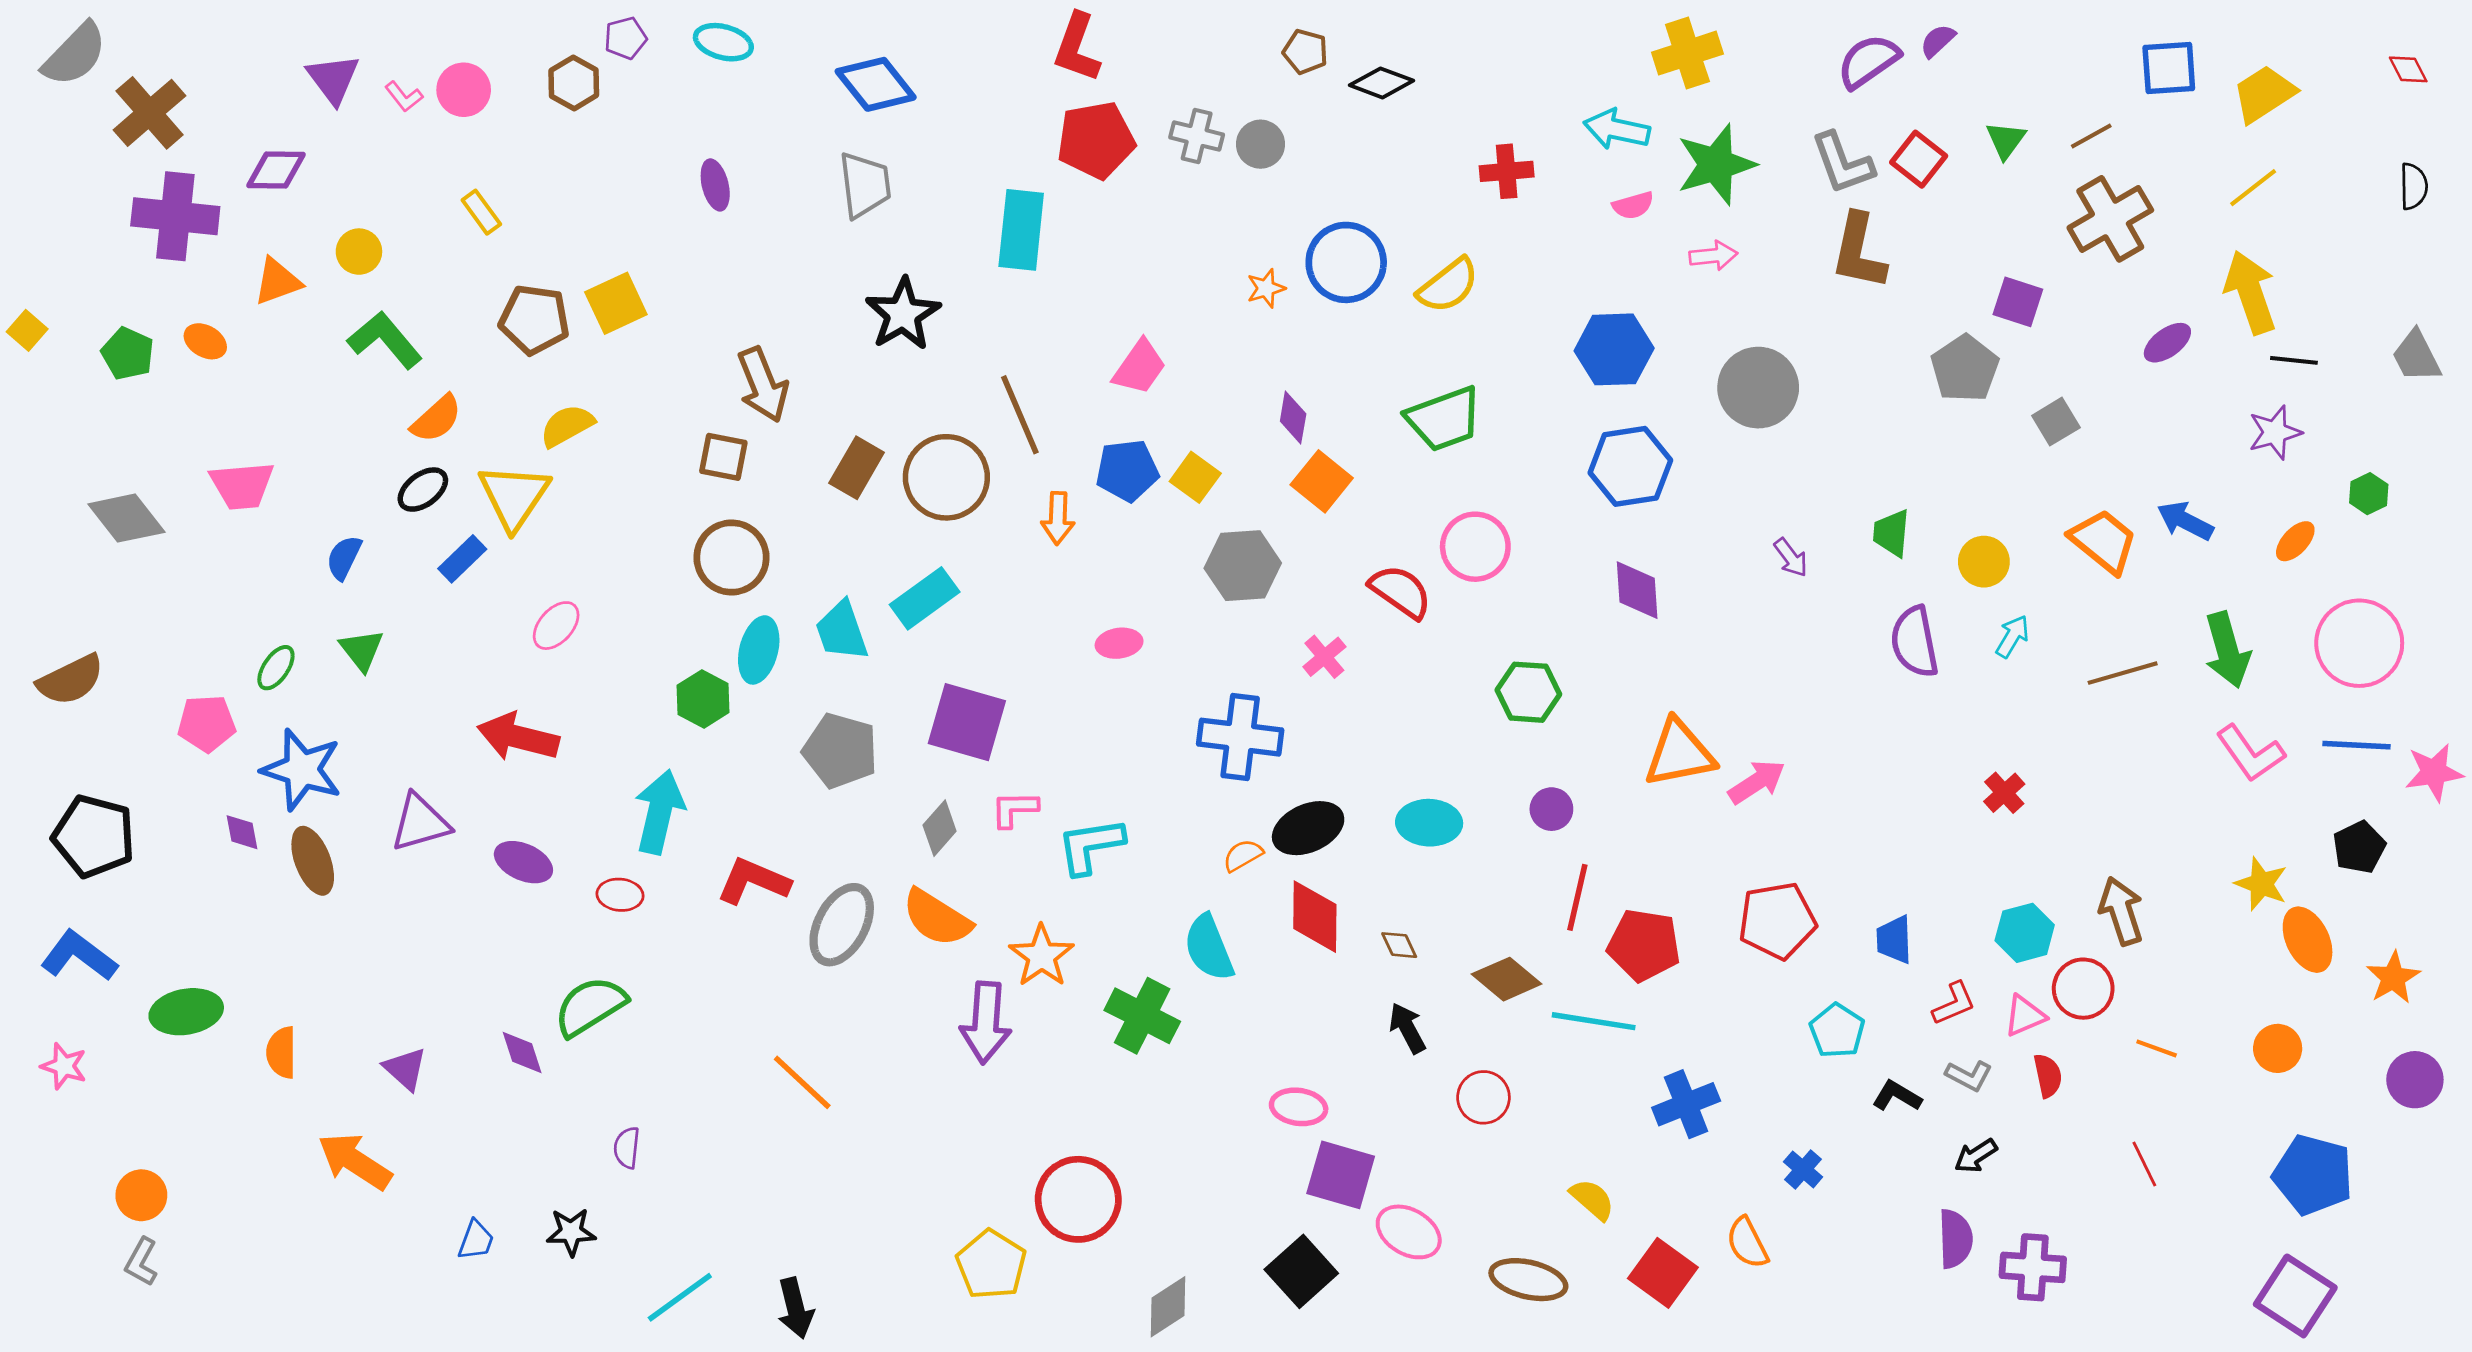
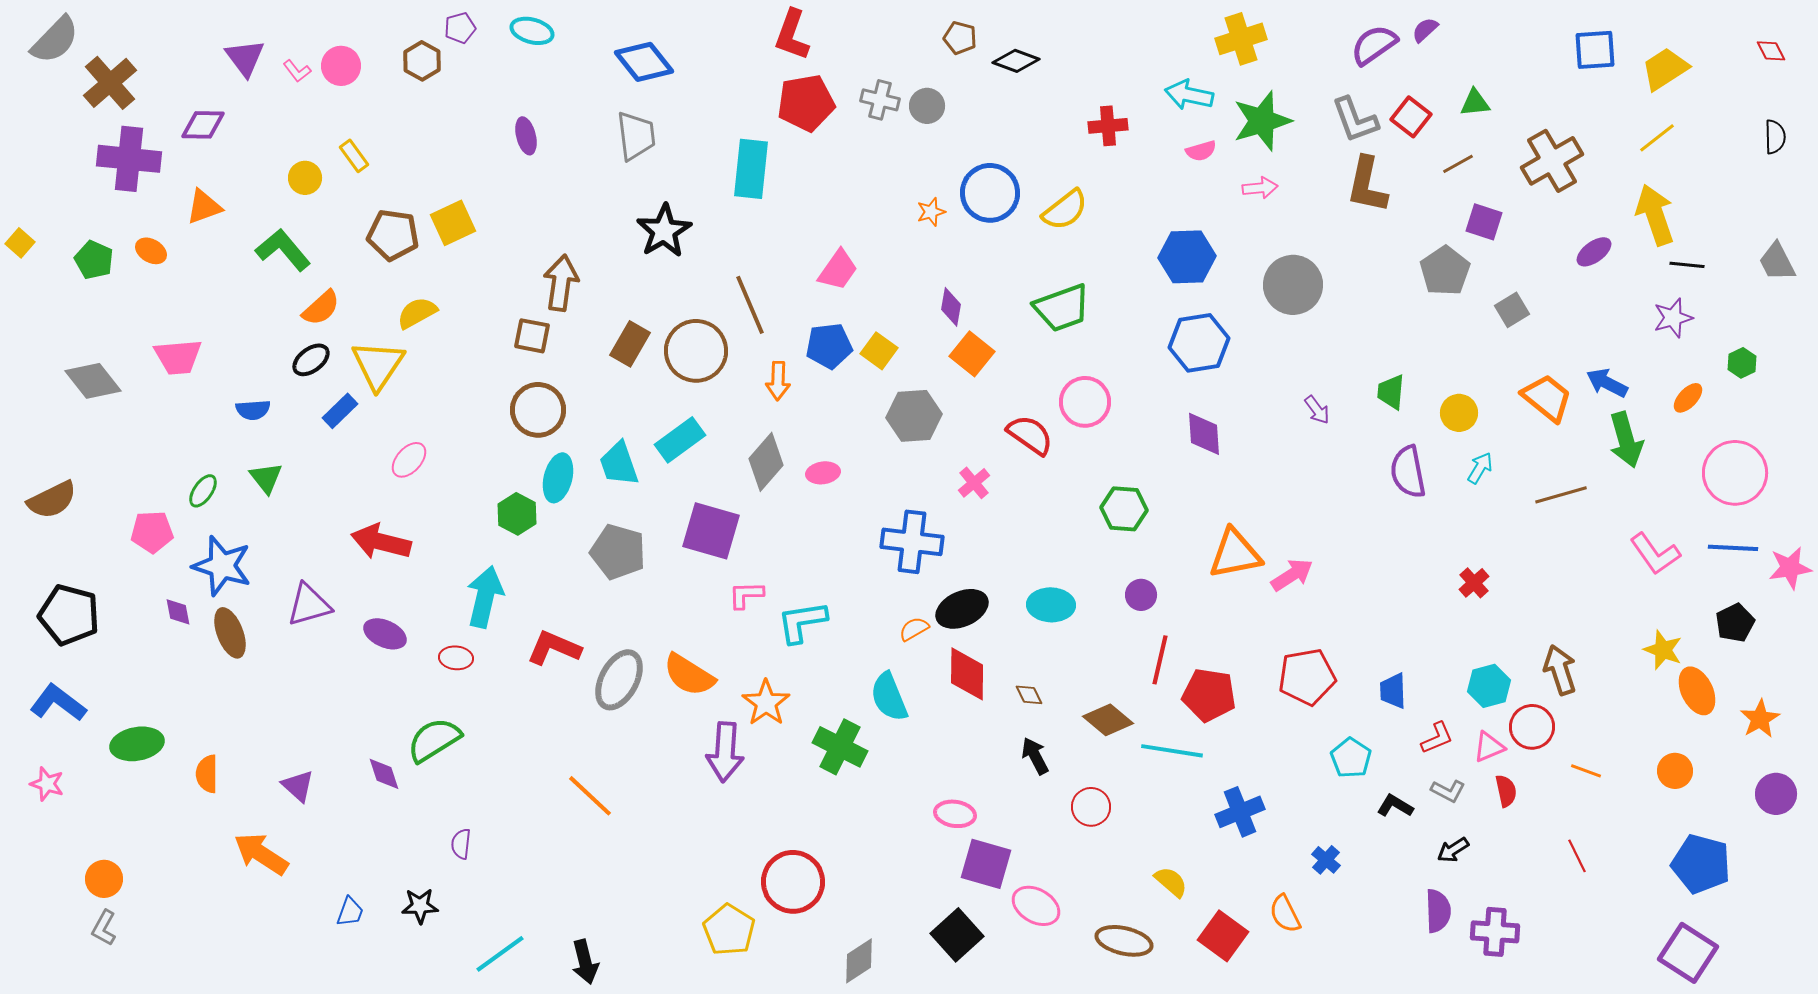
brown line: (2091, 136) -> (1458, 164), moved
green triangle: (2006, 140) -> (1475, 103), turned 48
yellow circle: (359, 252) -> (305, 178), moved
brown arrow: (763, 385) -> (561, 283), turned -150
blue semicircle: (344, 558) -> (253, 410), turned -120
green arrow: (2227, 650) -> (1626, 440), moved
gray diamond: (940, 828) -> (766, 462), moved, size x1.4

